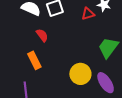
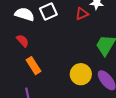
red semicircle: (42, 35) -> (23, 41), moved

